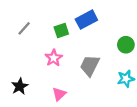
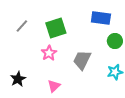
blue rectangle: (86, 20) -> (101, 18), moved, turned 36
green square: (61, 31) -> (56, 28), size x1.5

